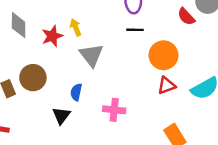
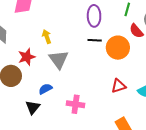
red star: (52, 36) -> (27, 57), moved
orange circle: (163, 55) -> (118, 48), moved
blue semicircle: (76, 92) -> (45, 89), turned 48

